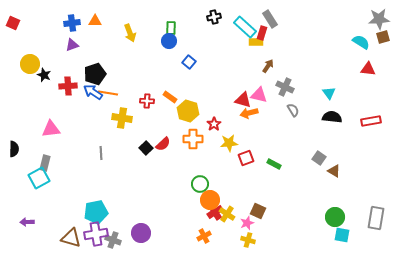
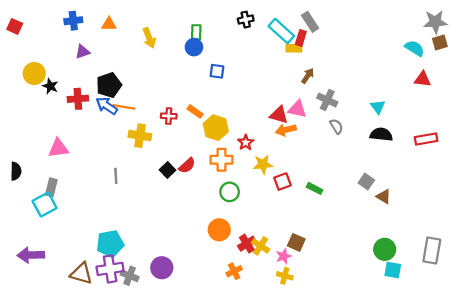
blue cross: (72, 23) -> (73, 21), moved
blue square: (189, 62) -> (217, 71), turned -32
green circle: (200, 184) -> (230, 192), moved
orange circle: (210, 200) -> (219, 230), moved
purple arrow: (27, 222) -> (31, 255), size x1.6

